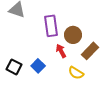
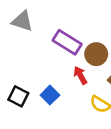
purple rectangle: (51, 26) -> (67, 42), turned -50

